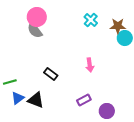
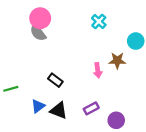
brown star: (118, 26) -> (117, 61), moved
blue triangle: (18, 98) -> (38, 106), moved
black triangle: (36, 100) -> (59, 111), moved

